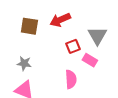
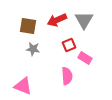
gray triangle: (97, 36) -> (84, 20), moved
gray star: (24, 63) -> (33, 49), moved

